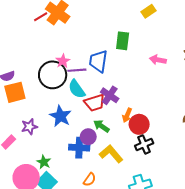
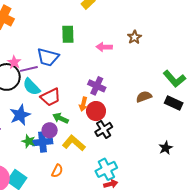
blue trapezoid: (98, 61) -> (48, 57), turned -75
purple cross: (110, 95) -> (97, 86), moved
blue star: (60, 116) -> (20, 115), turned 30
green star: (44, 162) -> (28, 141), moved

